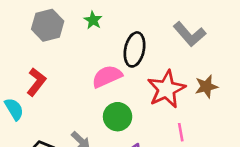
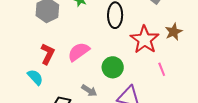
pink semicircle: (107, 76) -> (79, 52), moved

